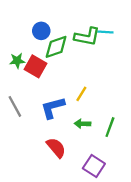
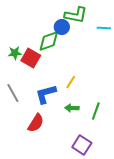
blue circle: (41, 31) -> (62, 27), moved
cyan line: (105, 32) -> (104, 28), moved
green L-shape: (87, 37) -> (76, 15), moved
red semicircle: (56, 148) -> (36, 123), moved, turned 72

